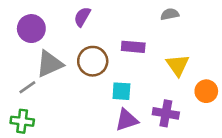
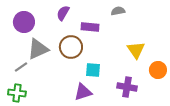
gray semicircle: (170, 14) -> (118, 11), moved
purple rectangle: (133, 47) -> (90, 27), moved
purple triangle: (127, 120) -> (83, 92), moved

